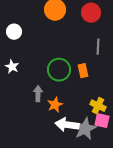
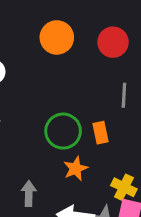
gray arrow: (38, 94) -> (29, 193), moved
orange star: (55, 105) -> (76, 169), moved

